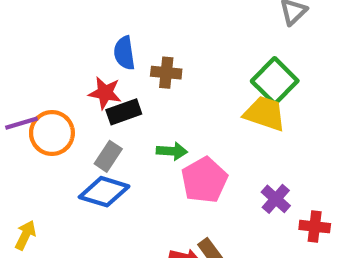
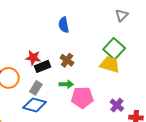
blue semicircle: (124, 53) -> (64, 25), moved
brown cross: (166, 73) -> (67, 60), moved, turned 32
pink pentagon: (204, 180) -> (82, 97), turned 30

